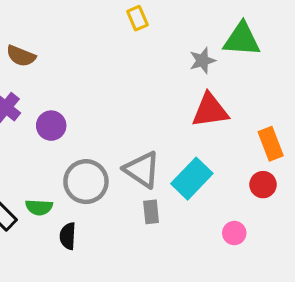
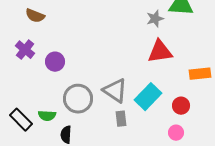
orange rectangle: (271, 144) -> (200, 74), turned -75
red circle: (263, 185) -> (181, 106), moved

